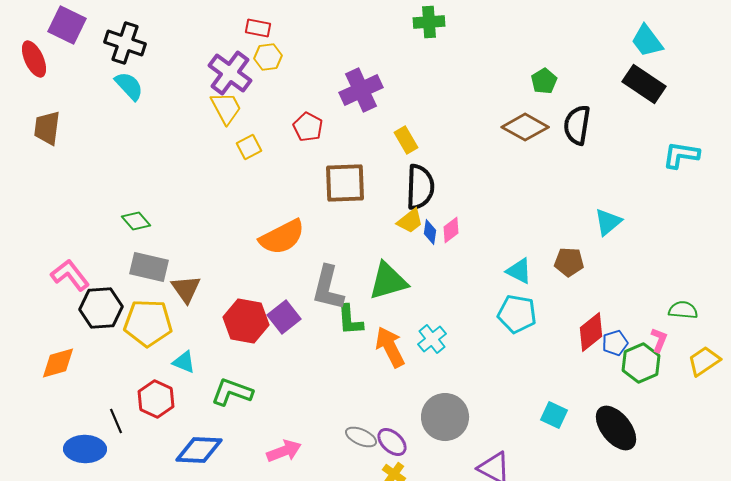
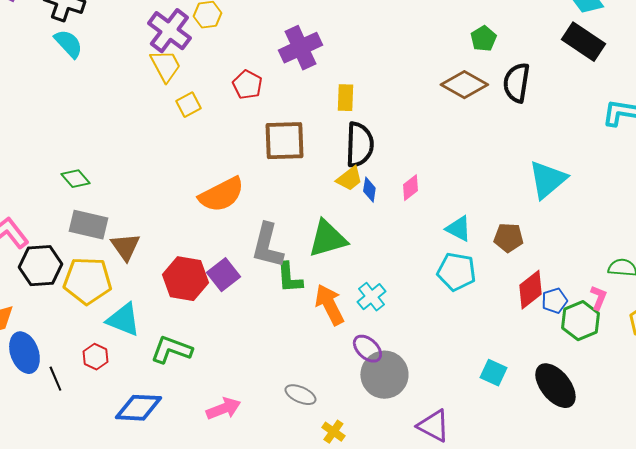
yellow rectangle: (406, 140) -> (345, 98), turned 32
cyan triangle: (608, 222) -> (547, 180), size x1.4
pink diamond: (451, 230) -> (410, 188), moved
brown pentagon: (569, 262) -> (508, 238), moved
cyan triangle: (184, 362) -> (123, 320), size x1.5
red hexagon: (156, 399) -> (95, 357), size x0.7
purple ellipse: (392, 442) -> (367, 349), moved
blue ellipse: (85, 449) -> (24, 353), moved, turned 69

